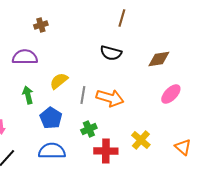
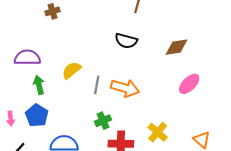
purple semicircle: (25, 57) -> (27, 58), moved
blue pentagon: (51, 118) -> (37, 115), moved

